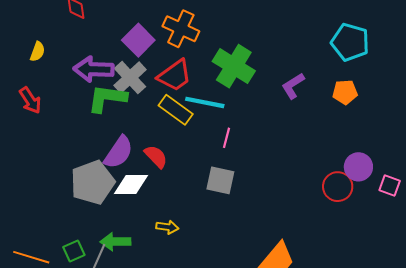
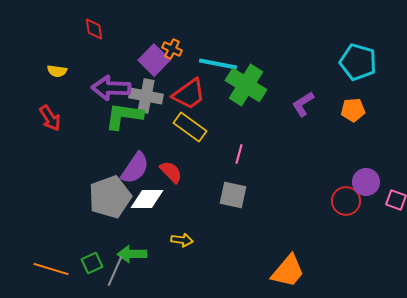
orange cross: (181, 29) -> (172, 49), moved, size x0.6
yellow semicircle: (38, 52) -> (57, 71), turned 78
gray cross: (130, 78) -> (146, 96), turned -36
cyan line: (205, 102) -> (218, 64), moved

